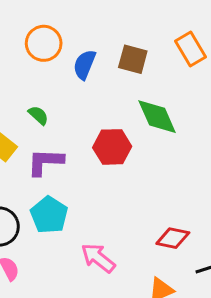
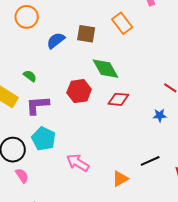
orange circle: (44, 43) -> (27, 17), moved
blue semicircle: (84, 65) -> (56, 41), turned 36
red diamond: (173, 238) -> (118, 99), moved

